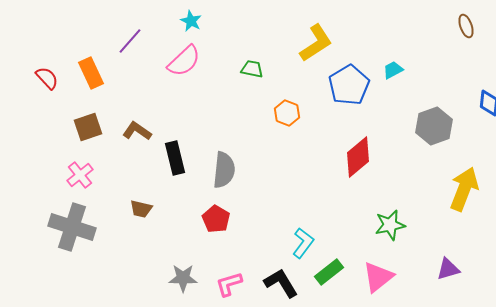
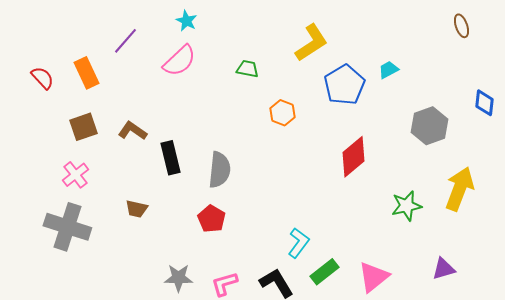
green star: (390, 225) -> (406, 206), moved

